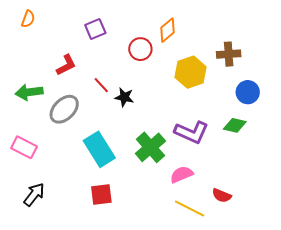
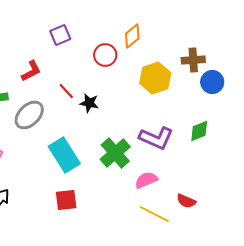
blue circle: (248, 92) -> (212, 82), moved
green diamond: (235, 125) -> (199, 131), turned -35

